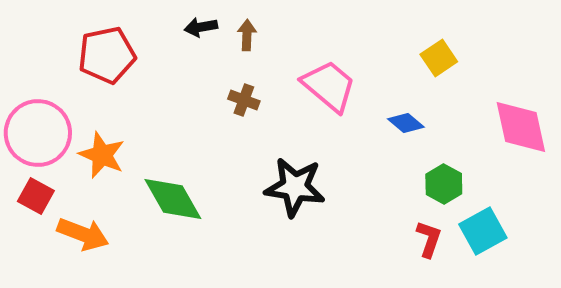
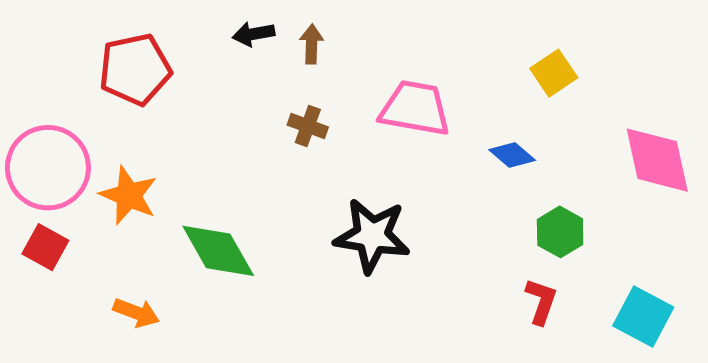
pink trapezoid: (329, 86) -> (415, 108), turned -30
cyan square: (483, 231) -> (643, 316), moved, turned -33
orange arrow: (83, 234) -> (136, 313), moved, size x0.7

